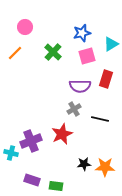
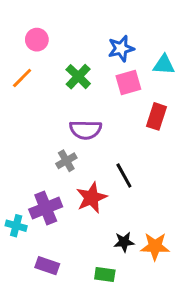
cyan triangle: (111, 44) -> (164, 65), turned 35
purple semicircle: (80, 86) -> (86, 130), moved
gray cross: (74, 109) -> (66, 161), moved
black line: (100, 119) -> (124, 176), moved, turned 48
green rectangle: (56, 186) -> (105, 274), moved

